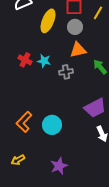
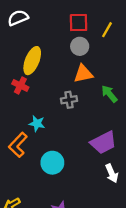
yellow ellipse: (48, 21) -> (32, 61), moved
cyan star: (44, 61) -> (37, 123), moved
orange L-shape: (24, 122) -> (18, 145), moved

